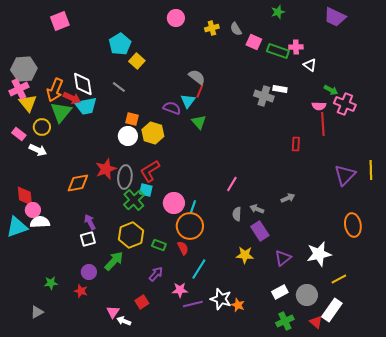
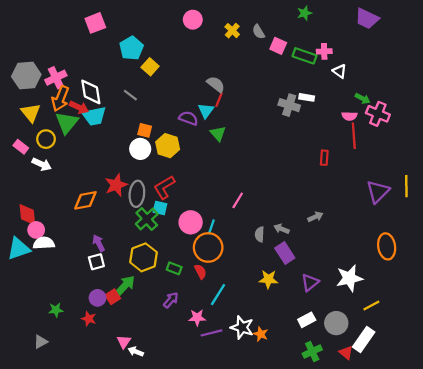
pink square: (60, 21) -> (95, 23), moved
yellow cross: (212, 28) -> (232, 31), turned -32
pink cross: (19, 89) -> (56, 78), moved
pink line: (232, 184) -> (238, 200), moved
red square: (142, 302) -> (113, 297), moved

